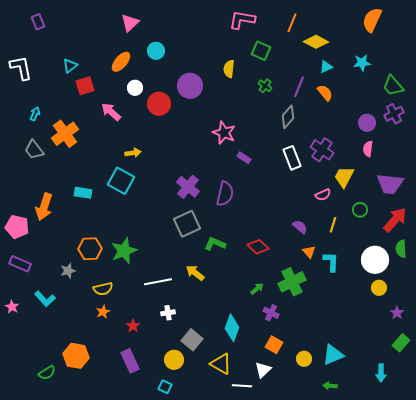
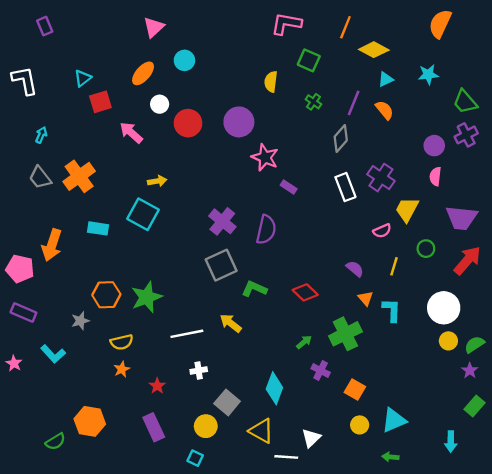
purple circle: (190, 86) -> (239, 122), moved
orange cross: (65, 134) -> (79, 176), moved
green semicircle: (401, 249) -> (474, 344), moved, turned 60
orange square: (274, 345) -> (355, 389), moved

